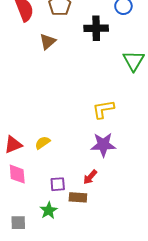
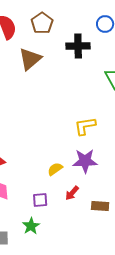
brown triangle: (48, 41) -> (30, 59), size x1.4
yellow semicircle: (43, 143) -> (55, 169), moved
brown rectangle: (78, 197) -> (100, 206), moved

